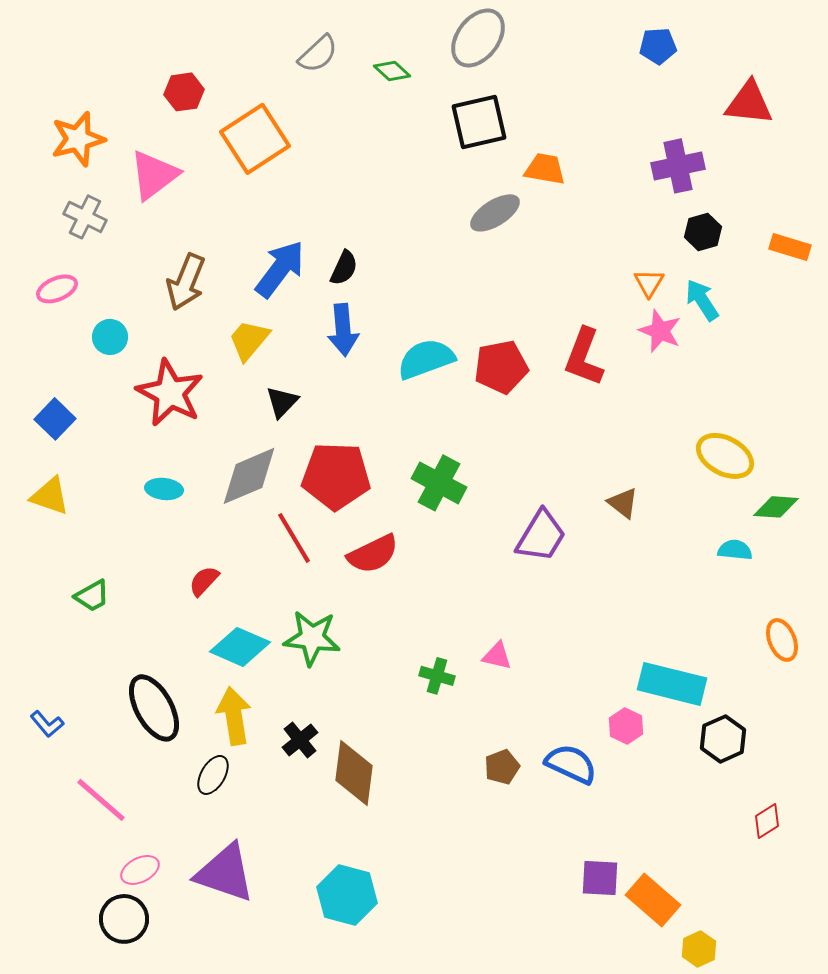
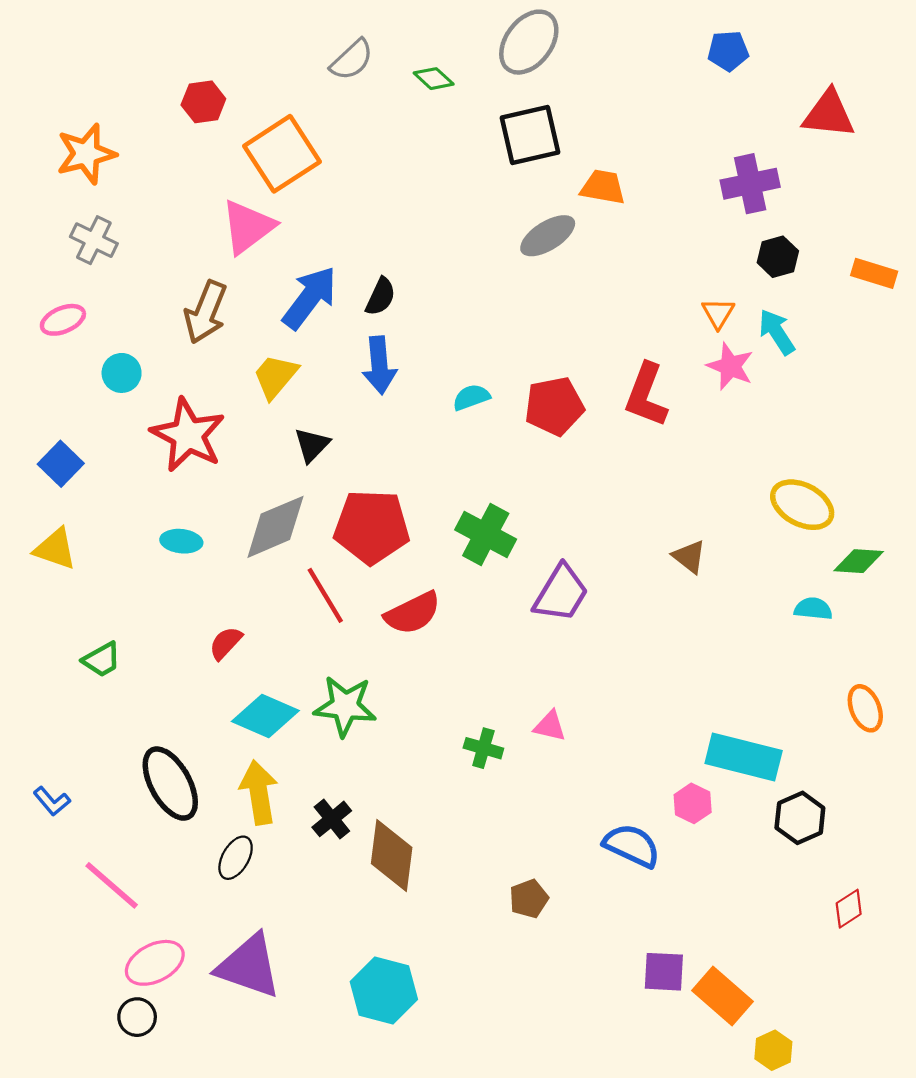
pink triangle: (154, 175) -> (248, 227), moved
cyan semicircle: (426, 359) -> (471, 397), size x0.6
purple trapezoid: (541, 536) -> (561, 593), moved
brown pentagon: (502, 767) -> (529, 899), moved
pink ellipse: (140, 870) -> (155, 963), size x1.4
black circle: (124, 919) -> (137, 1017), size x0.7

